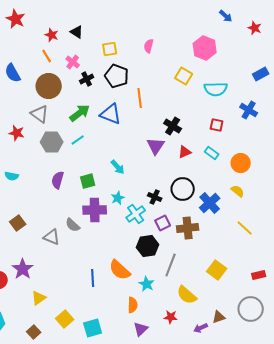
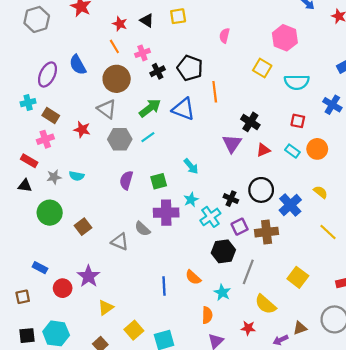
yellow square: (110, 49) -> (178, 16), moved
pink cross: (73, 62) -> (142, 53), turned 32
orange circle: (241, 163) -> (317, 149), moved
orange semicircle: (120, 270) -> (193, 277), size x0.7

